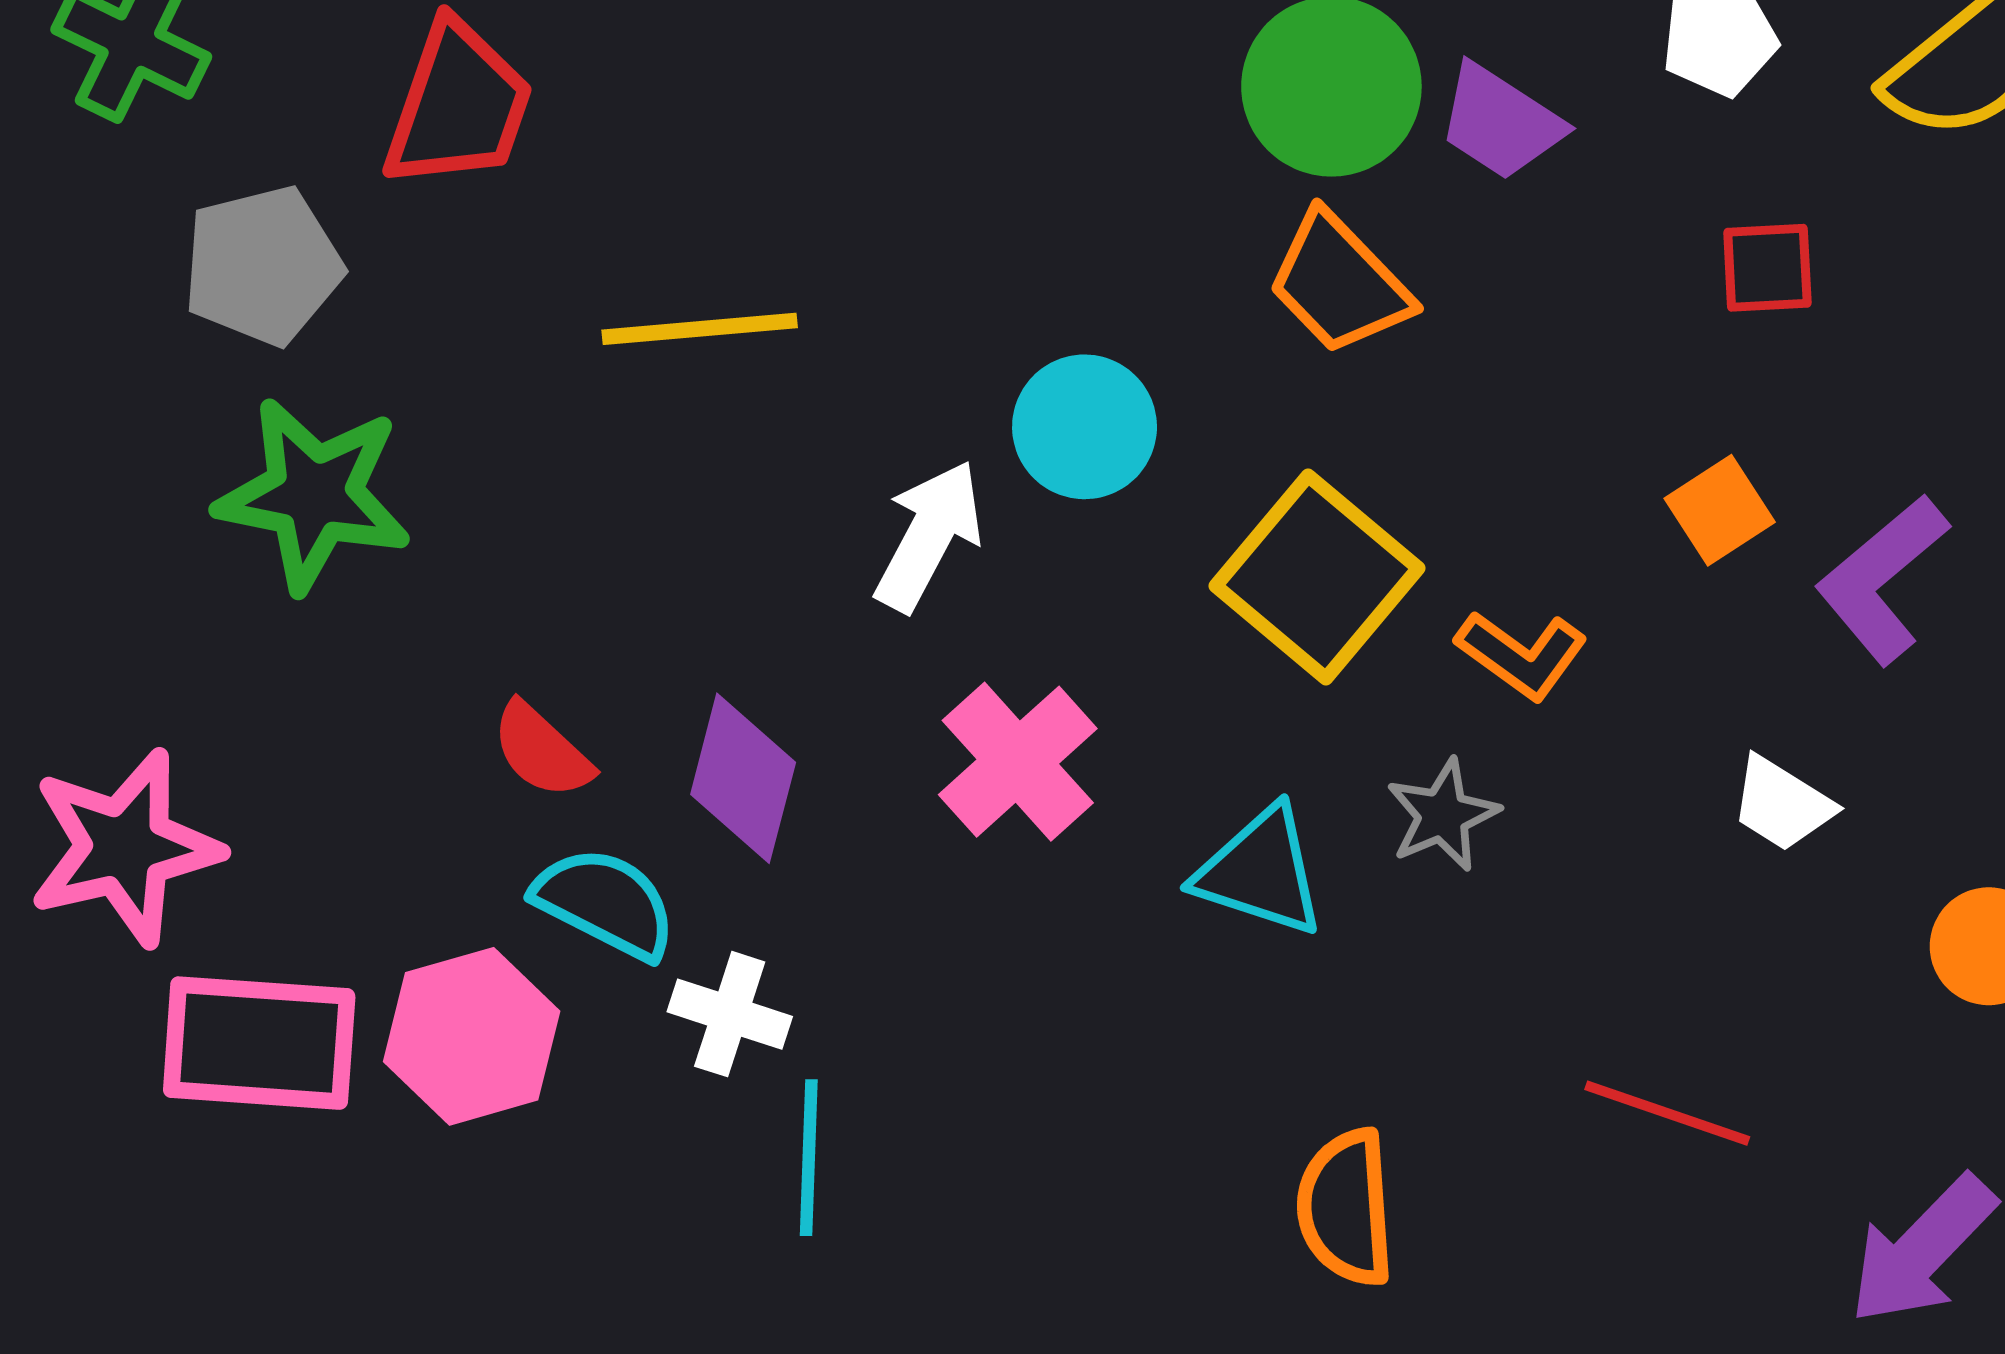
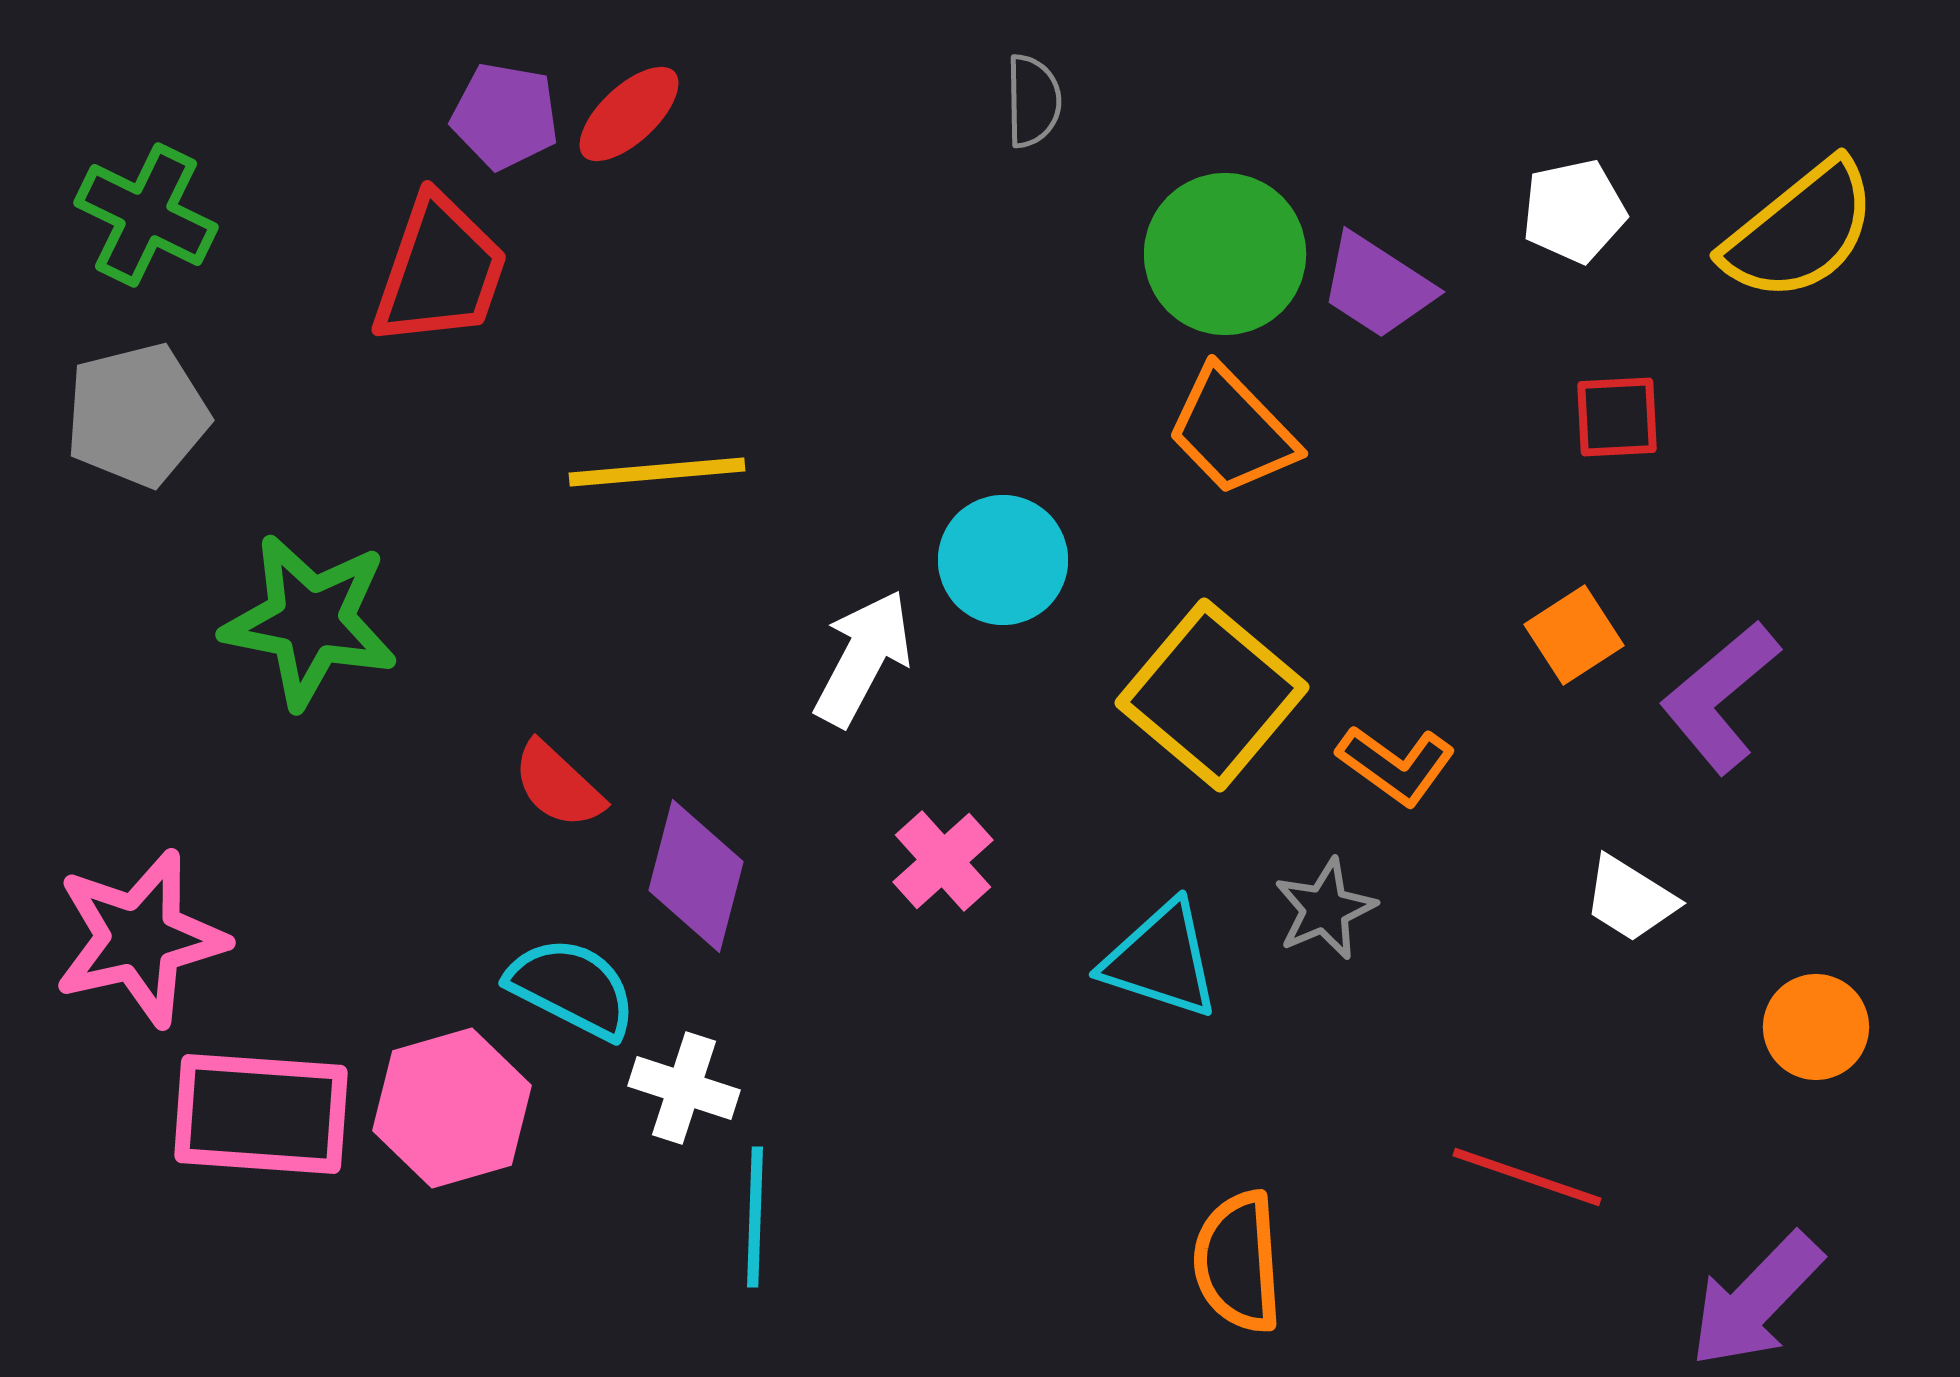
gray pentagon: (263, 266) -> (137, 415), moved
red semicircle: (542, 751) -> (558, 785), moved
pink cross: (1018, 762) -> (943, 861), size x0.7

